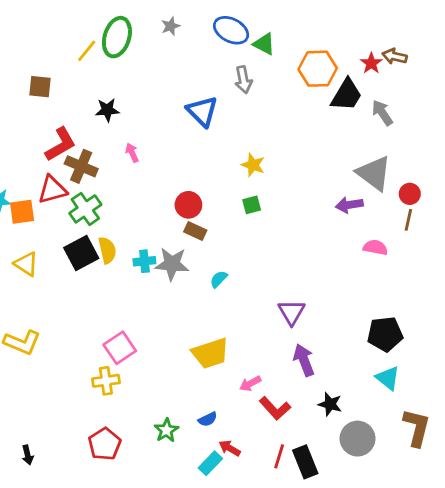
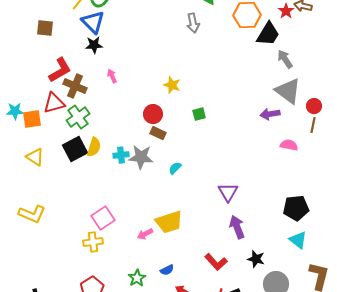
blue triangle: (202, 111) -> (93, 22), moved
gray arrow: (382, 113) -> (285, 59), moved
yellow star: (253, 165) -> (172, 85), moved
yellow semicircle: (107, 250) -> (94, 147), turned 30
pink arrow: (250, 384) -> (145, 234), moved

